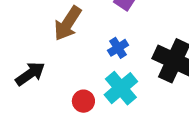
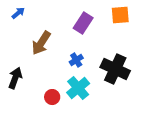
black arrow: (30, 74) -> (15, 78), turned -35

